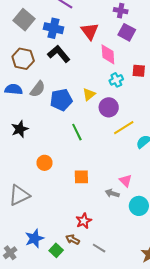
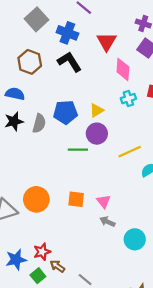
gray semicircle: (38, 89) -> (39, 123), moved, turned -30
purple circle: (109, 107) -> (97, 134), moved
black star: (20, 129) -> (14, 121), moved
green line: (77, 132) -> (78, 150), turned -72
orange circle: (44, 163) -> (36, 199), moved, size x1.5
pink triangle: (126, 181) -> (104, 201), moved
red star: (84, 221) -> (42, 252), moved

